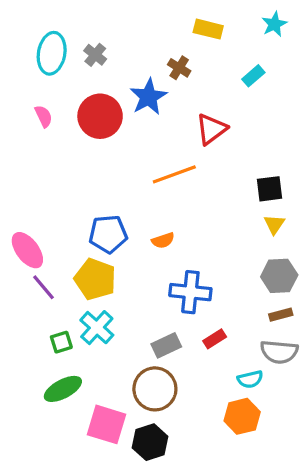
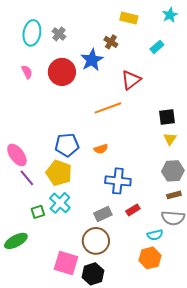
green ellipse: (63, 389) -> (16, 241), moved

